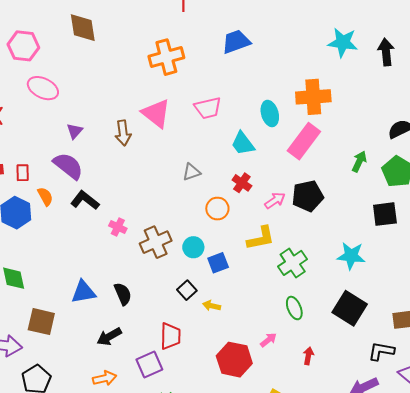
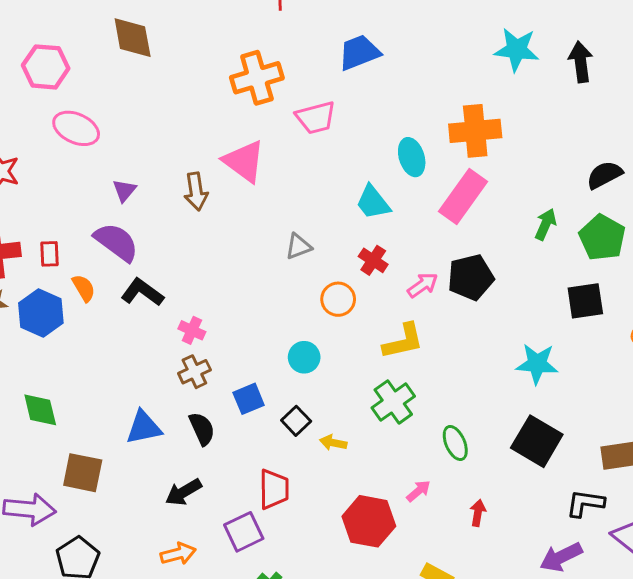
pink trapezoid: (208, 108) -> (316, 118), moved
brown cross: (156, 242) -> (194, 372), moved, size x0.7
blue square: (218, 263) -> (249, 399), moved
green cross: (293, 263) -> (393, 402), moved

